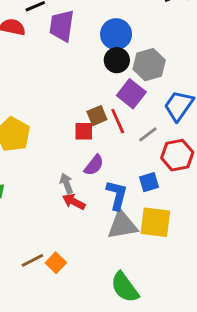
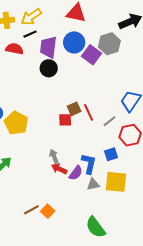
blue circle: (116, 34) -> (74, 42), moved
black circle: (117, 60) -> (49, 68), moved
gray hexagon: (149, 65) -> (109, 44), moved
purple square: (131, 94) -> (92, 55), moved
purple semicircle: (94, 165) -> (76, 173), moved
gray triangle: (122, 225) -> (93, 184), size x0.6

